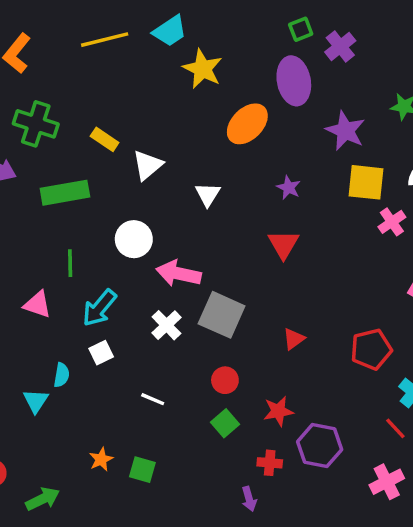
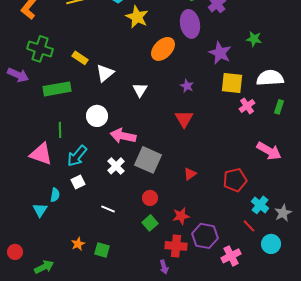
pink triangle: (37, 305) -> (41, 154), size x1.4
red cross: (270, 463) -> (176, 246), size x1.5
pink cross: (387, 482) -> (231, 256), moved

